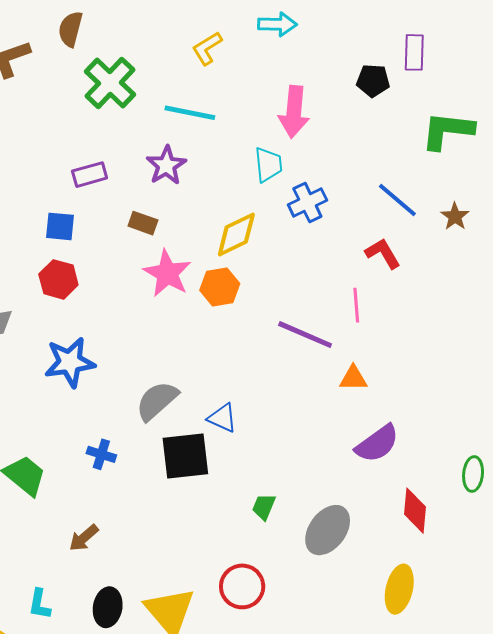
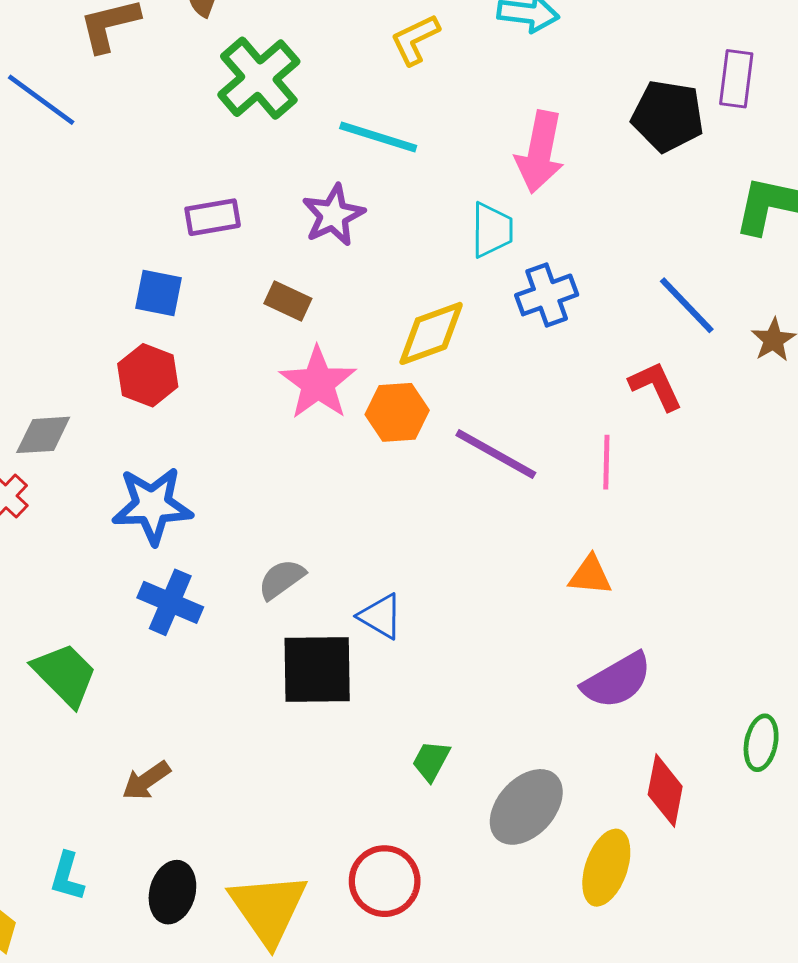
black pentagon: (373, 81) -> (668, 116), size x1.4
purple line: (305, 335) -> (496, 454), moved
gray semicircle: (157, 401) -> (282, 579), size x0.7
blue cross: (101, 454) -> (170, 602), moved, size x1.4
yellow ellipse: (399, 589) -> (606, 868), moved

